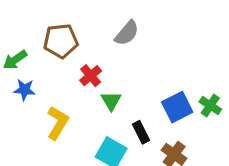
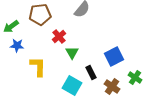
green cross: (210, 105) -> (135, 78), moved
yellow L-shape: (58, 123) -> (38, 67), turned -30

